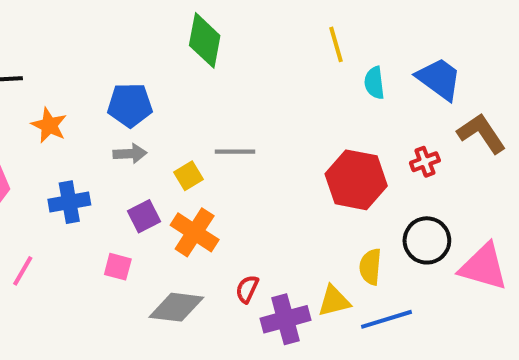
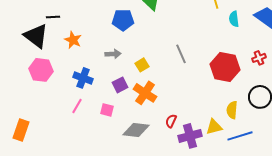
blue pentagon: (130, 105) -> (123, 20), moved
gray line: (235, 152) -> (181, 54), moved, turned 66
blue cross: (69, 202) -> (83, 78), turned 30
pink line: (23, 271) -> (77, 106), moved

